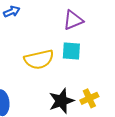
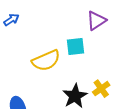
purple triangle: (73, 20) -> (96, 21), moved

